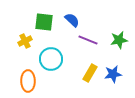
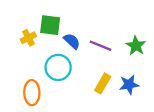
blue semicircle: (72, 20) -> (72, 41), moved
green star: (119, 40) -> (136, 46), turned -30
yellow cross: (25, 41) -> (28, 38), moved

